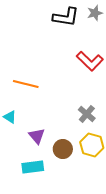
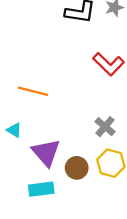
purple triangle: (37, 136) -> (46, 153), size x1.5

